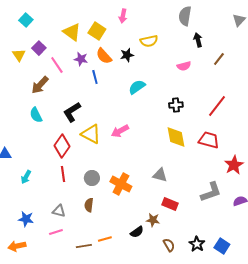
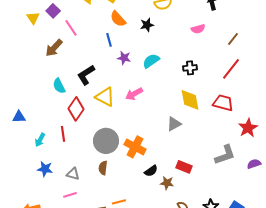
black star: (127, 55) -> (147, 25), moved
purple star: (81, 59) -> (124, 58), moved
brown line: (219, 59) -> (233, 39), moved
cyan semicircle: (137, 87) -> (151, 61), moved
cyan semicircle: (36, 115) -> (59, 86), moved
red line: (63, 174) -> (63, 134), moved
gray triangle: (160, 175) -> (174, 124), moved, turned -42
gray circle: (92, 178) -> (106, 141), size x1.6
blue star: (26, 219) -> (45, 169), moved
black semicircle: (137, 232) -> (151, 171), moved

